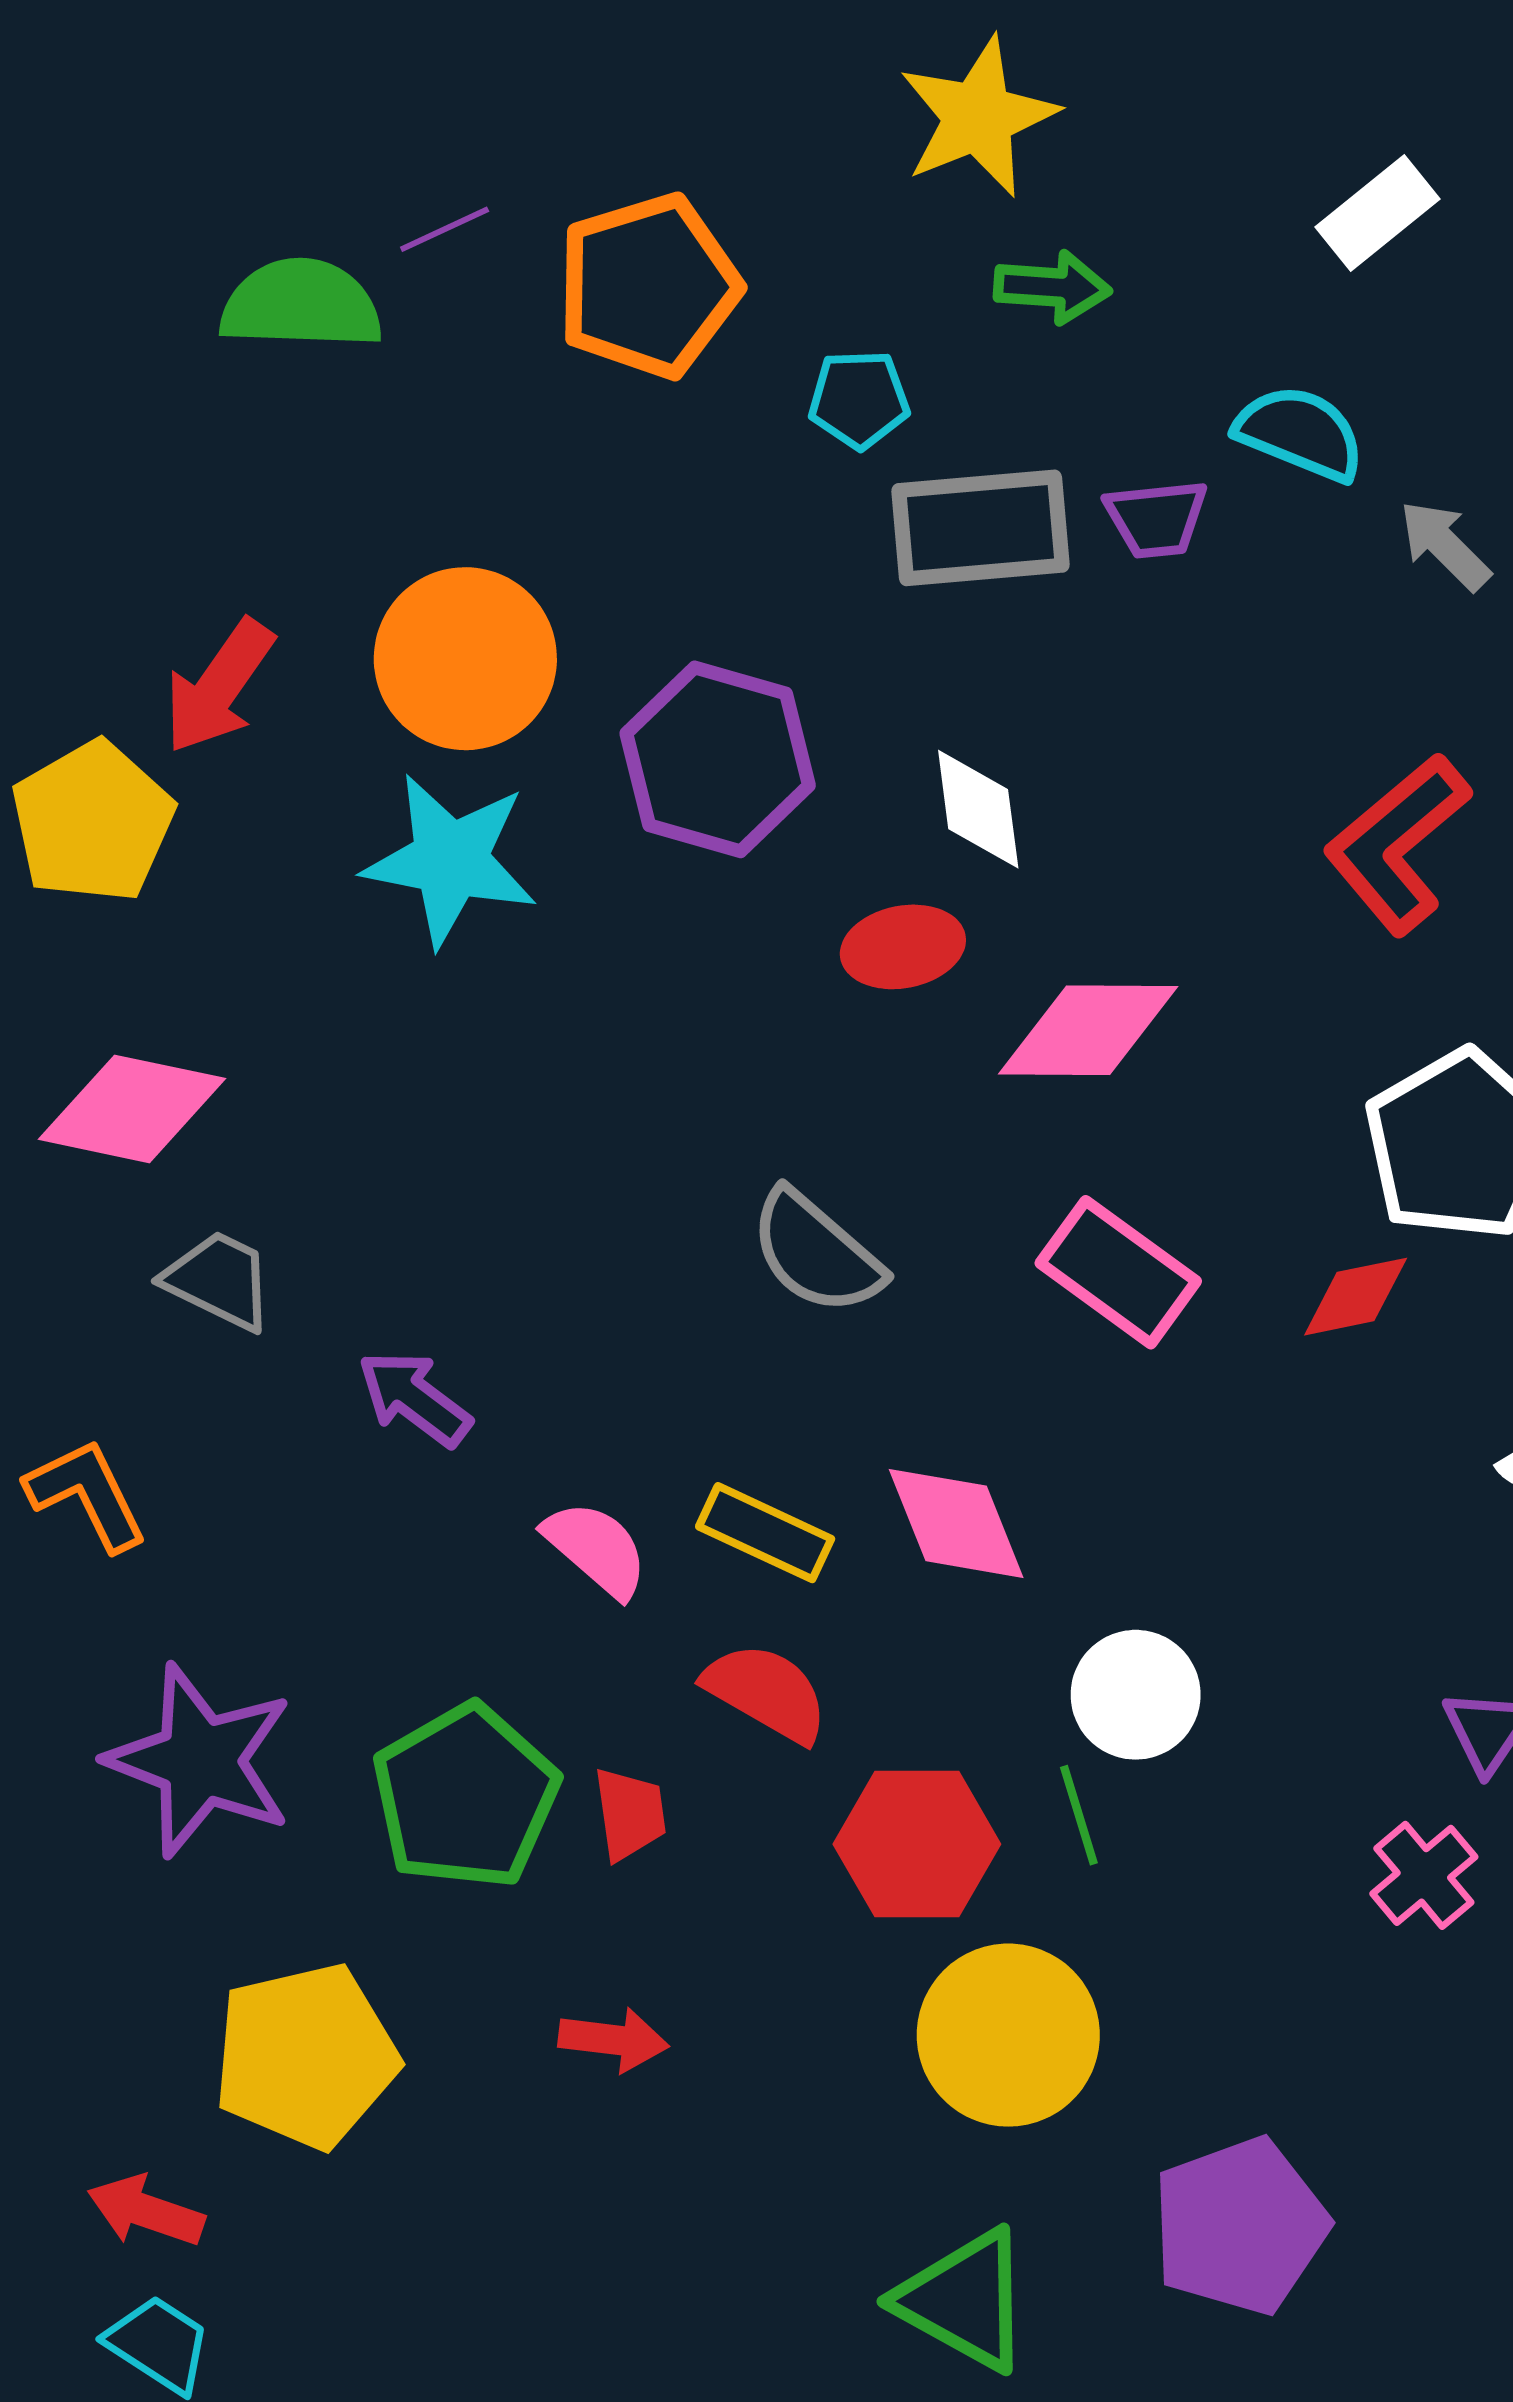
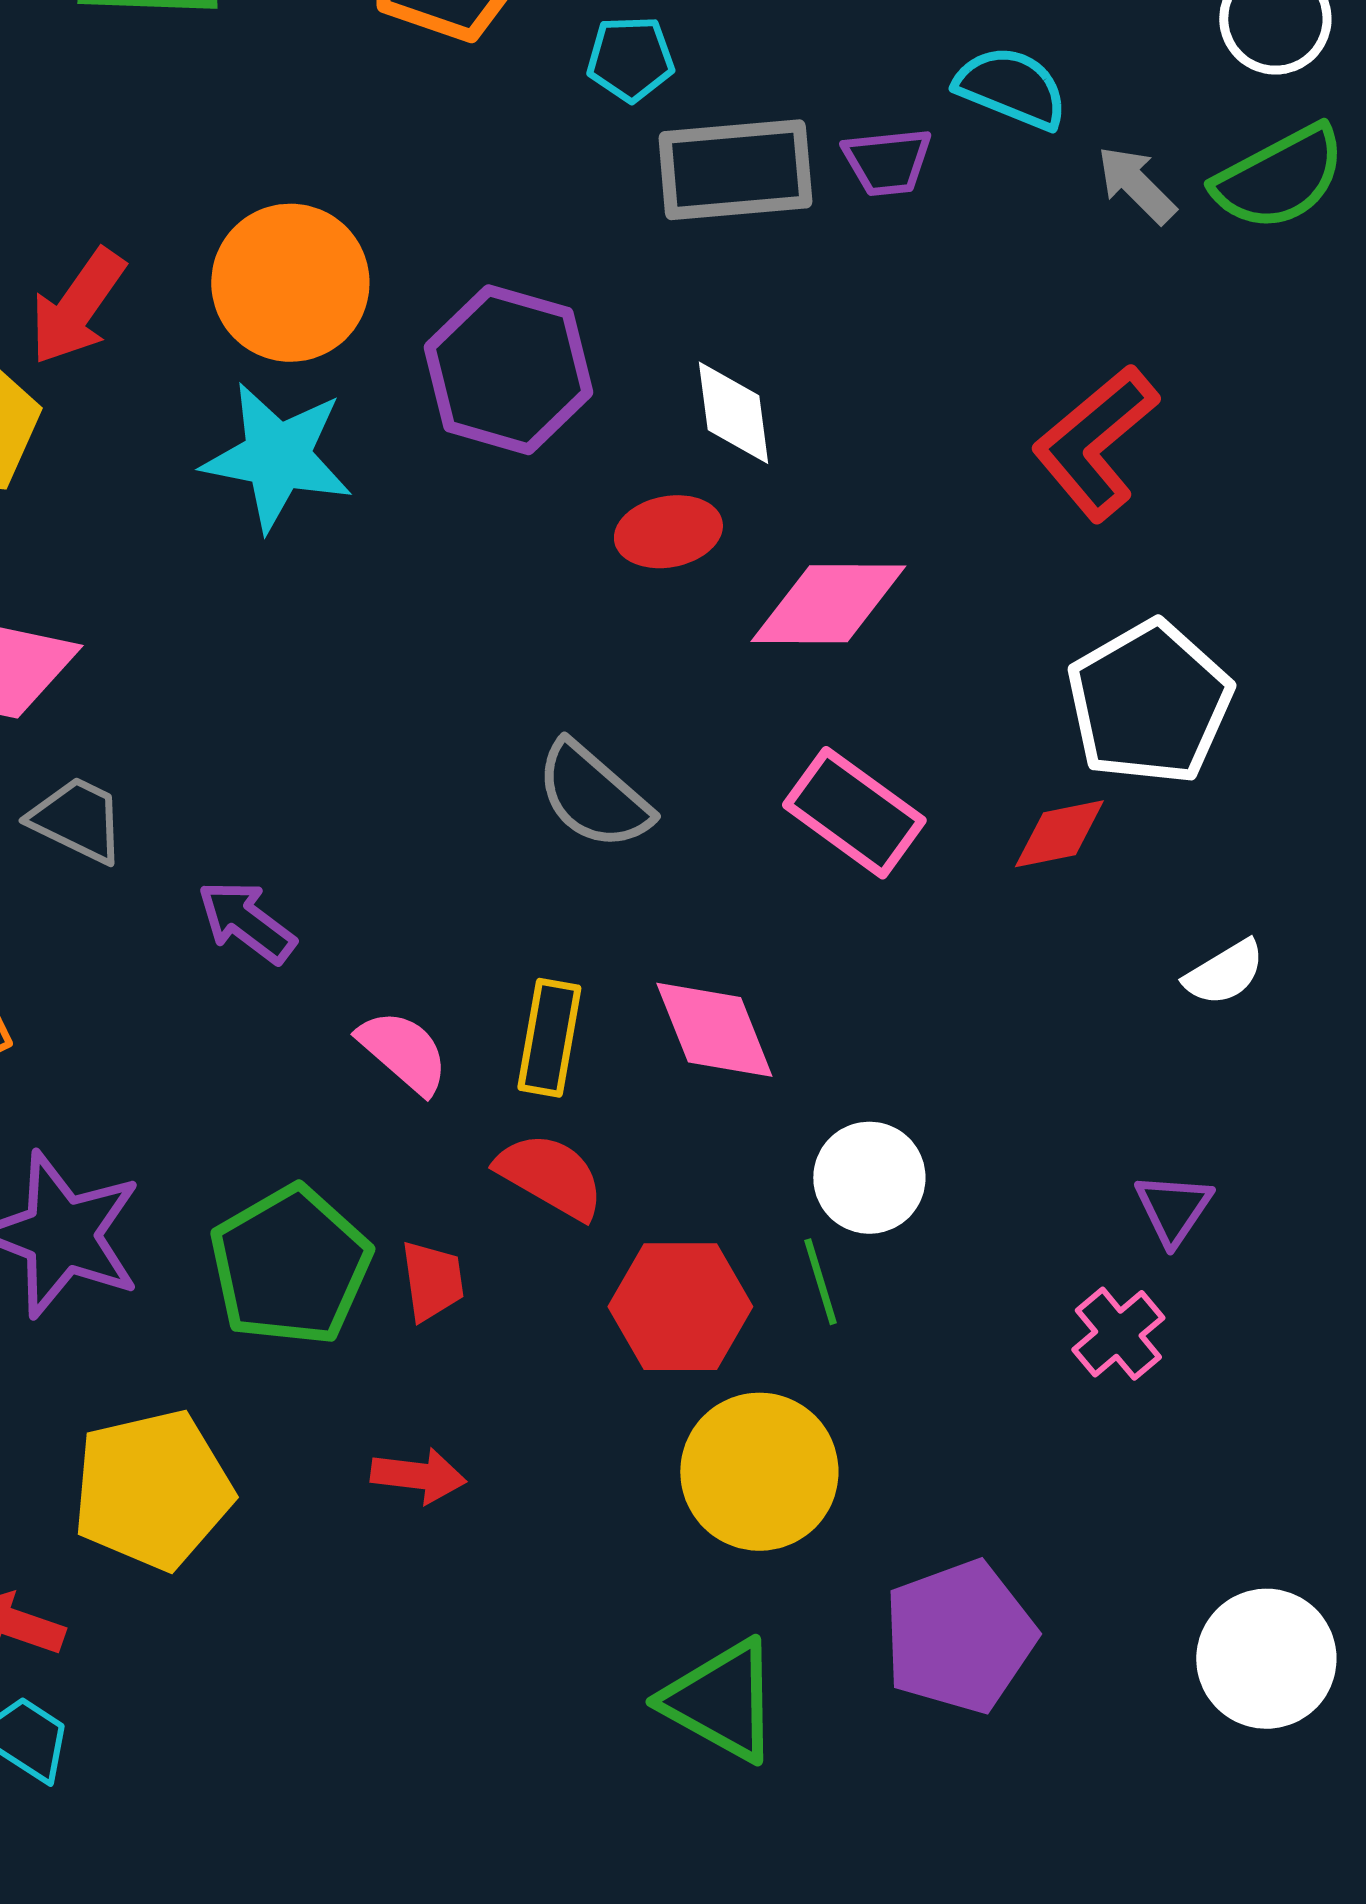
yellow rectangle: (765, 1533) -> (549, 1038), turned 75

